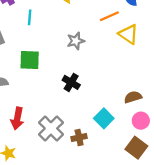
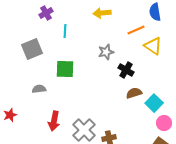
black cross: (71, 82) -> (126, 70), moved
brown semicircle: (133, 97) -> (134, 93), moved
cyan square: (104, 118) -> (154, 103), moved

